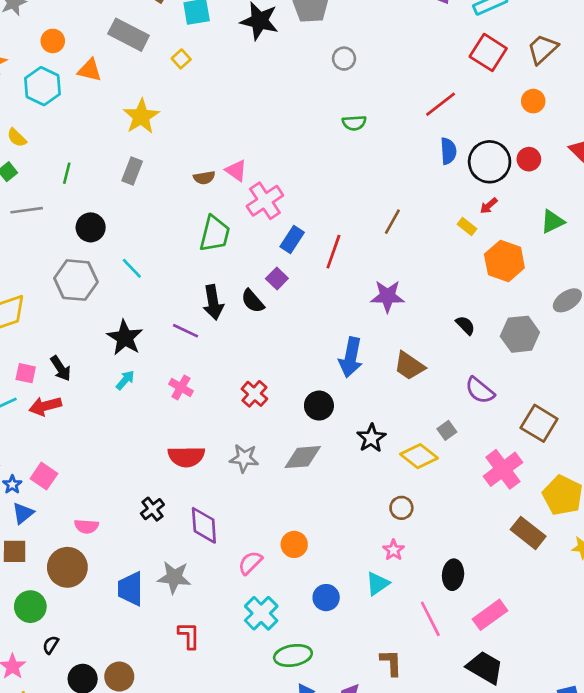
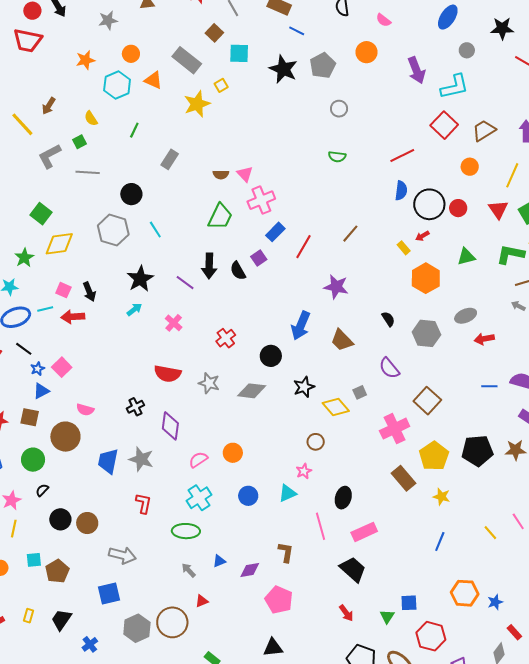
yellow star: (141, 116) -> (197, 104), moved
green line: (67, 173) -> (134, 130), moved
green ellipse: (293, 655) -> (186, 531), moved

